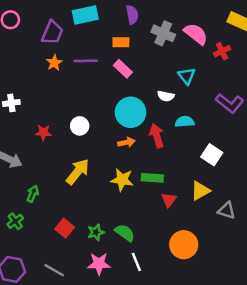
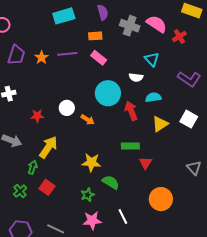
purple trapezoid: (52, 33) -> (16, 55), moved
orange arrow: (126, 142) -> (88, 120), moved, turned 48
white square: (212, 155) -> (189, 119), moved
yellow arrow: (78, 172) -> (48, 147), moved
yellow star: (122, 180) -> (91, 162), moved
yellow triangle: (200, 191) -> (160, 124), moved
gray triangle: (227, 210) -> (194, 168), turned 35
red square: (65, 228) -> (47, 187), moved
green semicircle: (125, 233) -> (111, 182), moved

